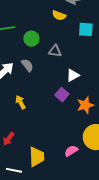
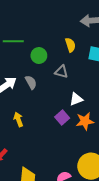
yellow semicircle: (59, 15) -> (70, 45), moved, turned -136
orange star: (85, 105) -> (85, 121), moved

